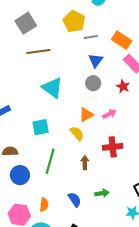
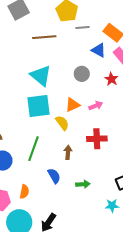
brown line: (38, 52) -> (44, 37), moved
blue triangle: (96, 60) -> (99, 50), moved, turned -42
cyan square: (41, 127) -> (39, 106), moved, size x1.4
blue semicircle: (75, 200) -> (54, 176), moved

